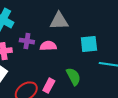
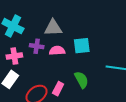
gray triangle: (59, 21) -> (53, 28), moved
cyan square: (89, 44) -> (82, 46), moved

